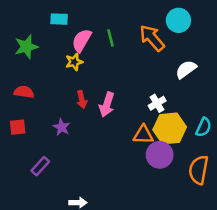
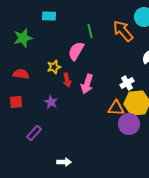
pink semicircle: (82, 40) -> (76, 51), moved
yellow star: (74, 62) -> (54, 67), moved

